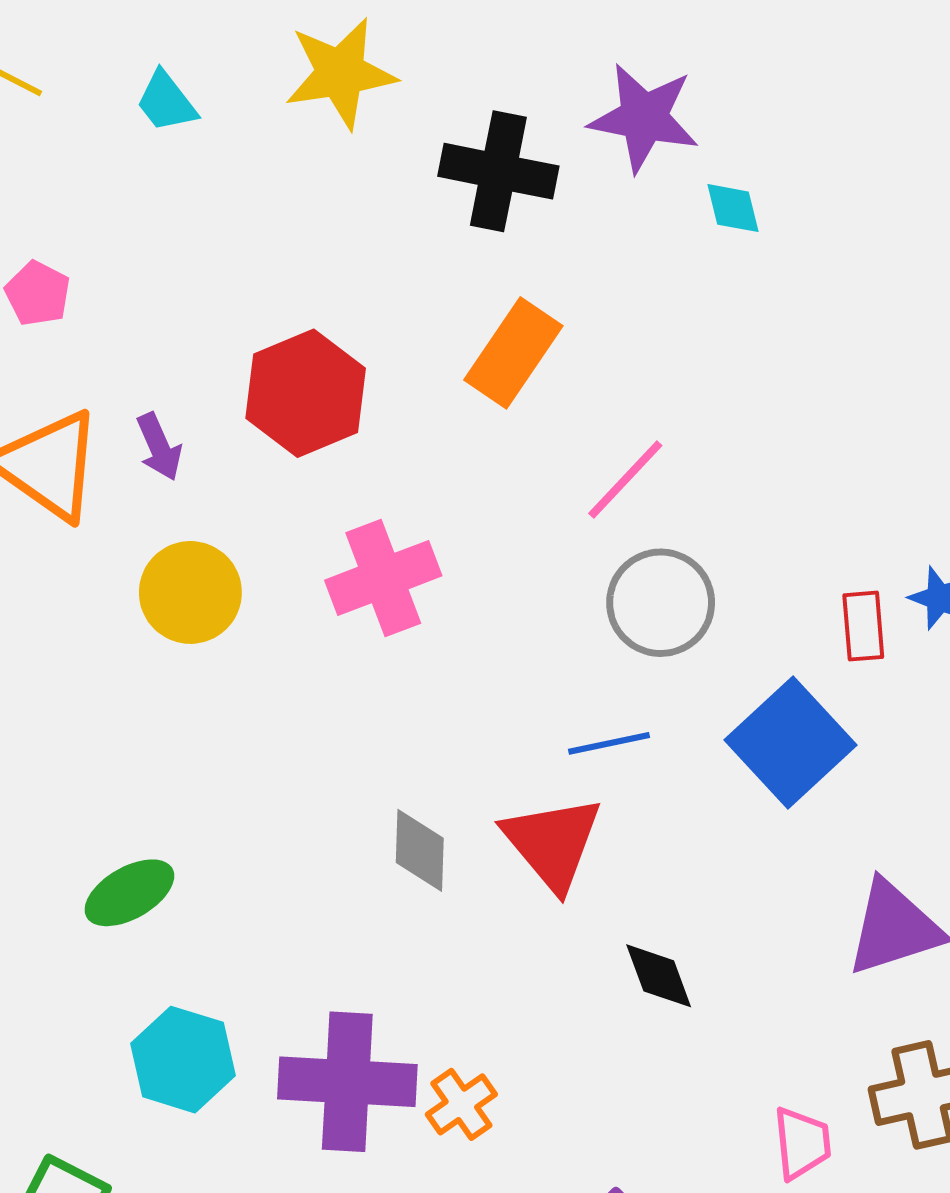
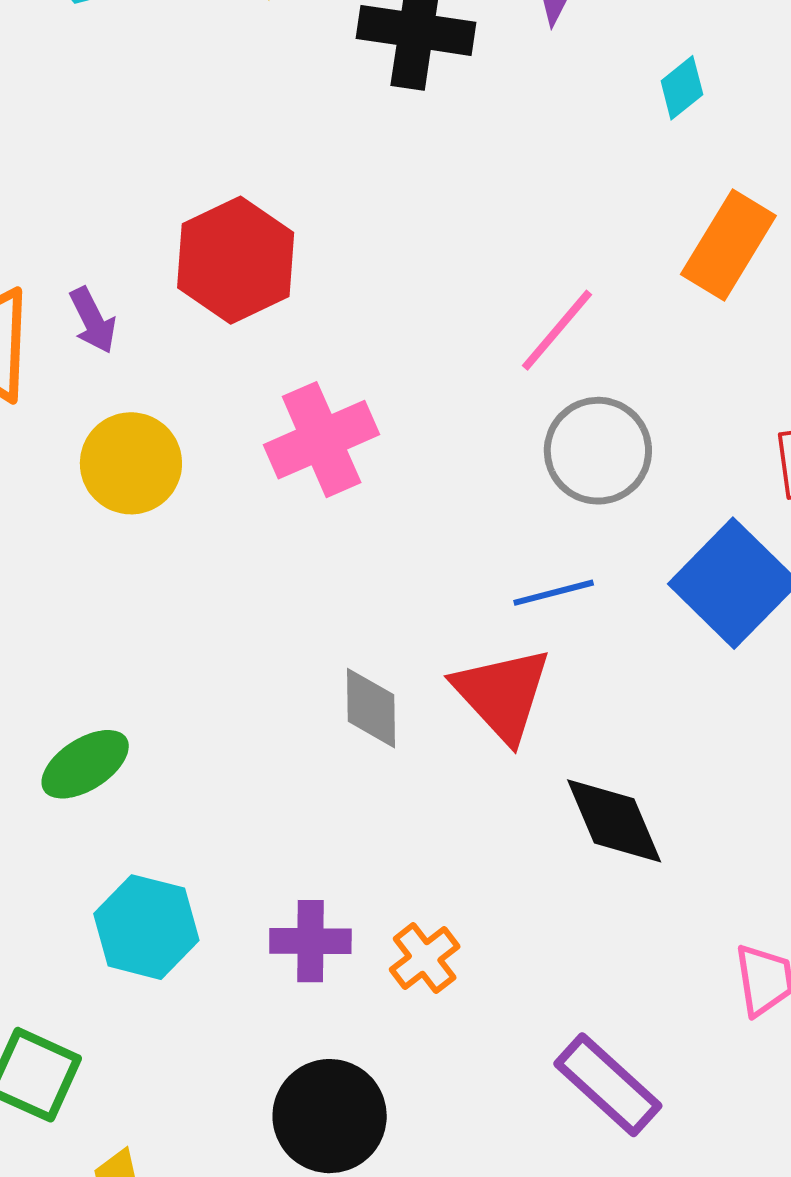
cyan diamond: (733, 208) -> (682, 88), moved, turned 68
orange rectangle: (513, 353) -> (728, 245), moved
black diamond: (659, 976) -> (614, 821), size x1.4
purple cross: (347, 1082) -> (310, 941), size x0.6

